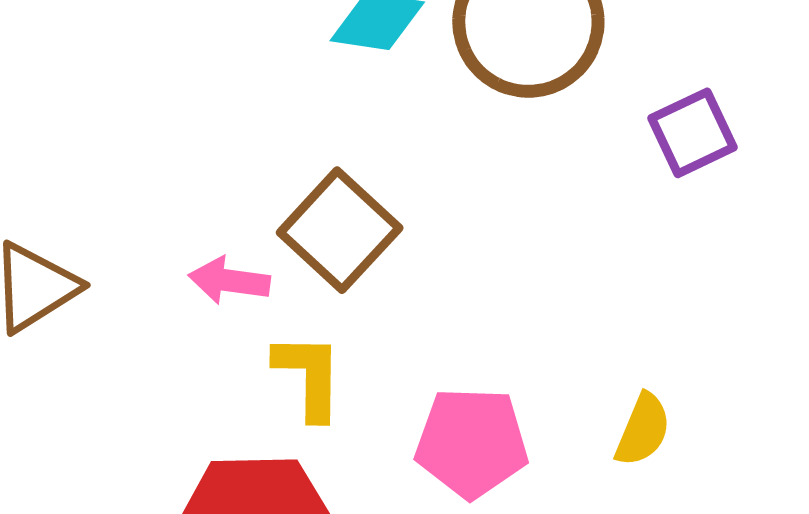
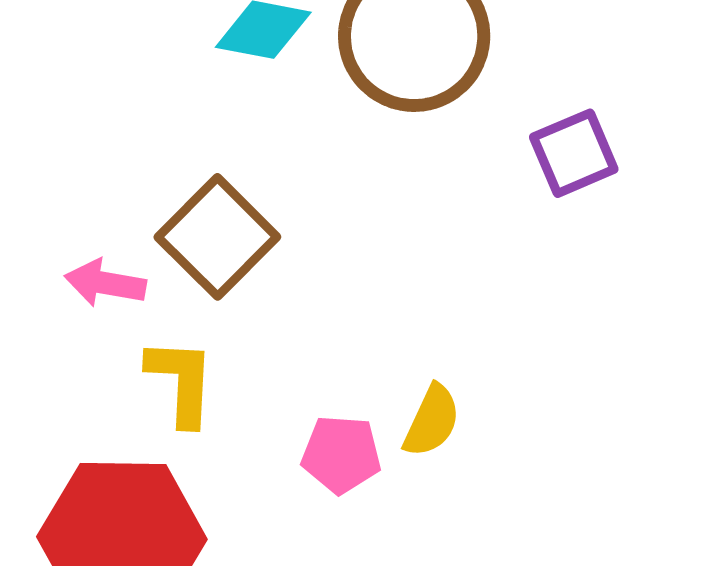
yellow semicircle: (643, 430) -> (432, 421), moved
pink pentagon: (472, 443) -> (341, 454), size x0.7

